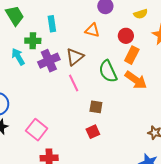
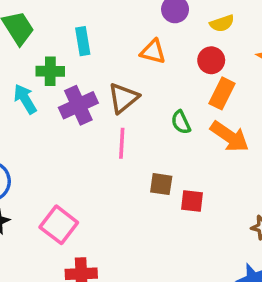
yellow semicircle: (141, 14) -> (222, 23), moved
green semicircle: (108, 71) -> (181, 122), size x0.6
pink line: (74, 83) -> (122, 143), turned 30
red square: (93, 132) -> (192, 201), moved, turned 32

